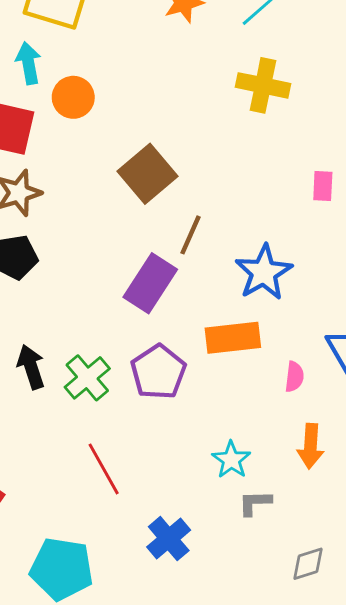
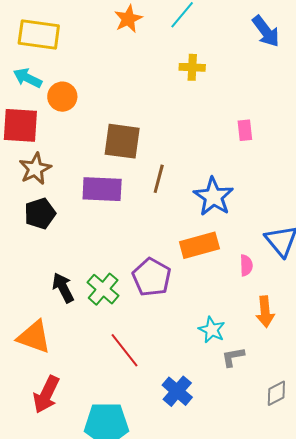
cyan arrow: (28, 63) -> (28, 78), turned -44
yellow cross: (263, 85) -> (192, 67), size x0.7
brown square: (148, 174) -> (122, 141), turned -33
purple rectangle: (150, 283) -> (102, 189), moved, turned 69

